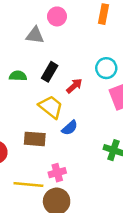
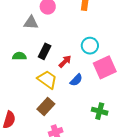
blue semicircle: (70, 128) -> (76, 80), moved
brown rectangle: (35, 139) -> (46, 107), moved, turned -48

